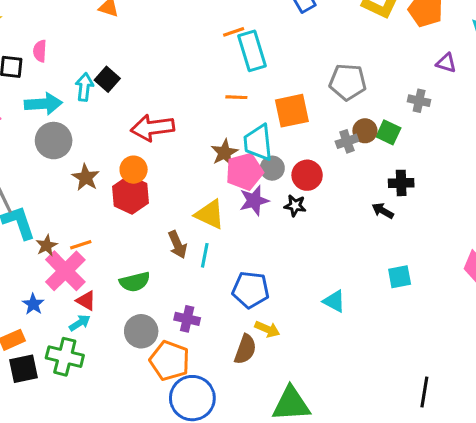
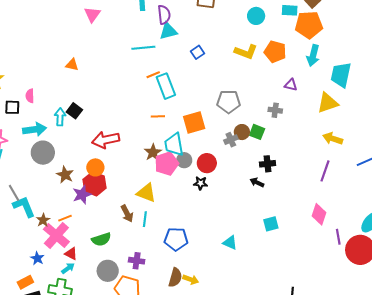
purple star: (254, 201) -> (82, 195), moved
yellow arrow: (267, 329) -> (191, 279), moved

